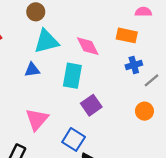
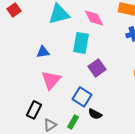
blue triangle: (32, 70) -> (43, 52), moved

